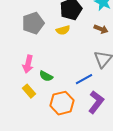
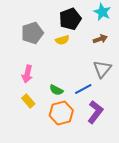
brown arrow: (101, 29) -> (100, 39), turned -40
green semicircle: (46, 76) -> (56, 90), moved

